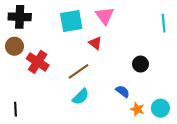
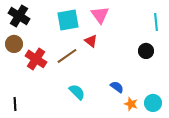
black cross: (20, 17) -> (19, 16), turned 30
black circle: (140, 64) -> (146, 51), moved
brown line: (79, 71) -> (67, 56), moved
cyan semicircle: (81, 97) -> (77, 92), turned -90

